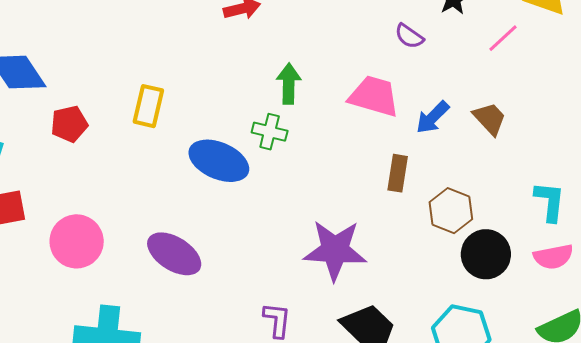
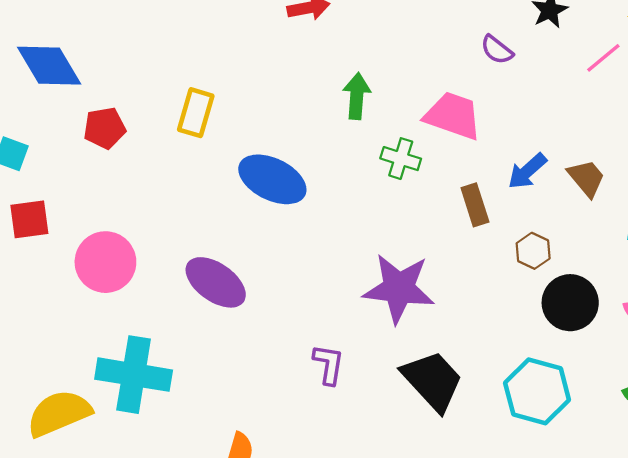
blue arrow: (433, 117) -> (527, 171), moved
brown trapezoid: (490, 119) -> (587, 178), moved
green cross: (270, 132) -> (401, 159), moved
brown rectangle: (398, 173) -> (475, 205), turned -30
brown hexagon: (451, 211) -> (533, 251), size x0.7

